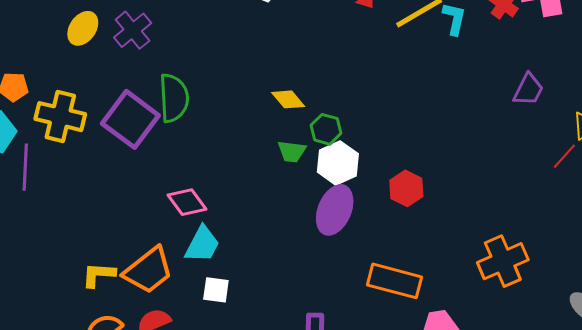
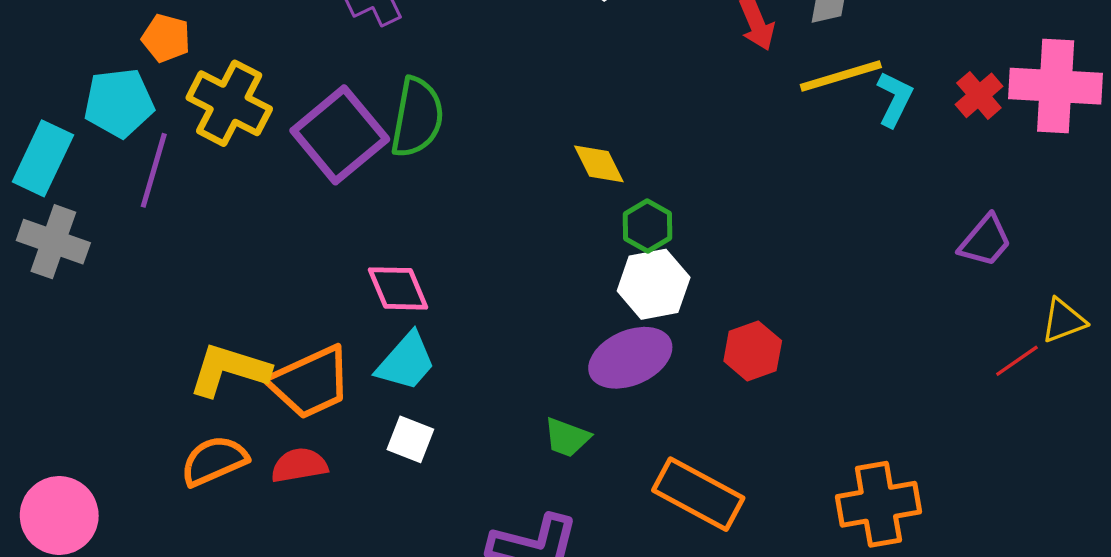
green trapezoid: (292, 151) -> (567, 437), moved
purple ellipse: (335, 210) -> (630, 358), turned 30
yellow L-shape: (99, 275) -> (229, 370), size x1.4

